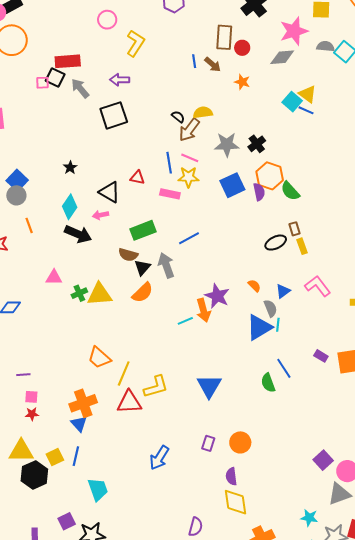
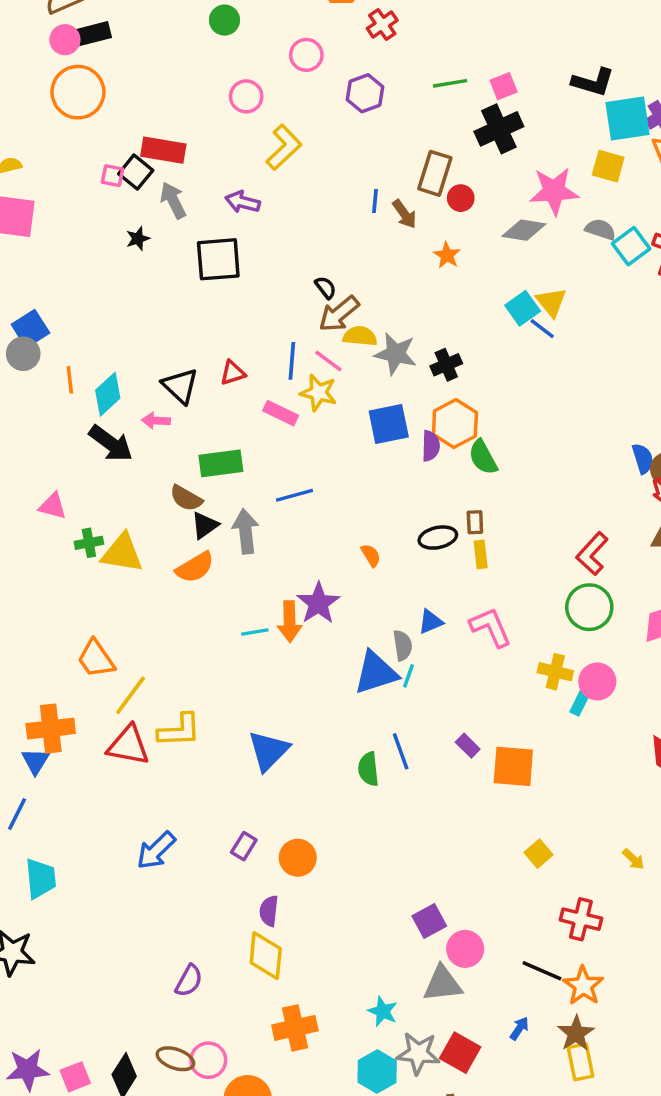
yellow semicircle: (203, 113) -> (360, 336), moved
black star: (70, 168) -> (138, 239), moved
red triangle: (137, 178) -> (233, 373), turned -42
orange line: (29, 225) -> (70, 380), moved
orange semicircle: (254, 286) -> (371, 555), moved

